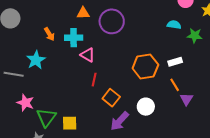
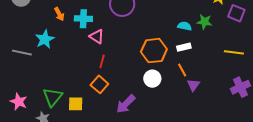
cyan semicircle: (174, 25) -> (185, 26), moved
orange square: (111, 98) -> (99, 84), moved
pink star: (25, 103) -> (19, 102), moved
white circle: (146, 107) -> (152, 79), moved

